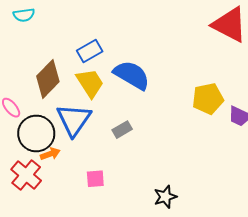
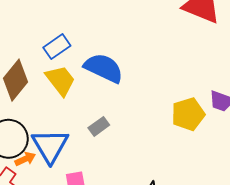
yellow pentagon: (208, 99) -> (188, 114), moved
blue triangle: (74, 120) -> (50, 146), moved

